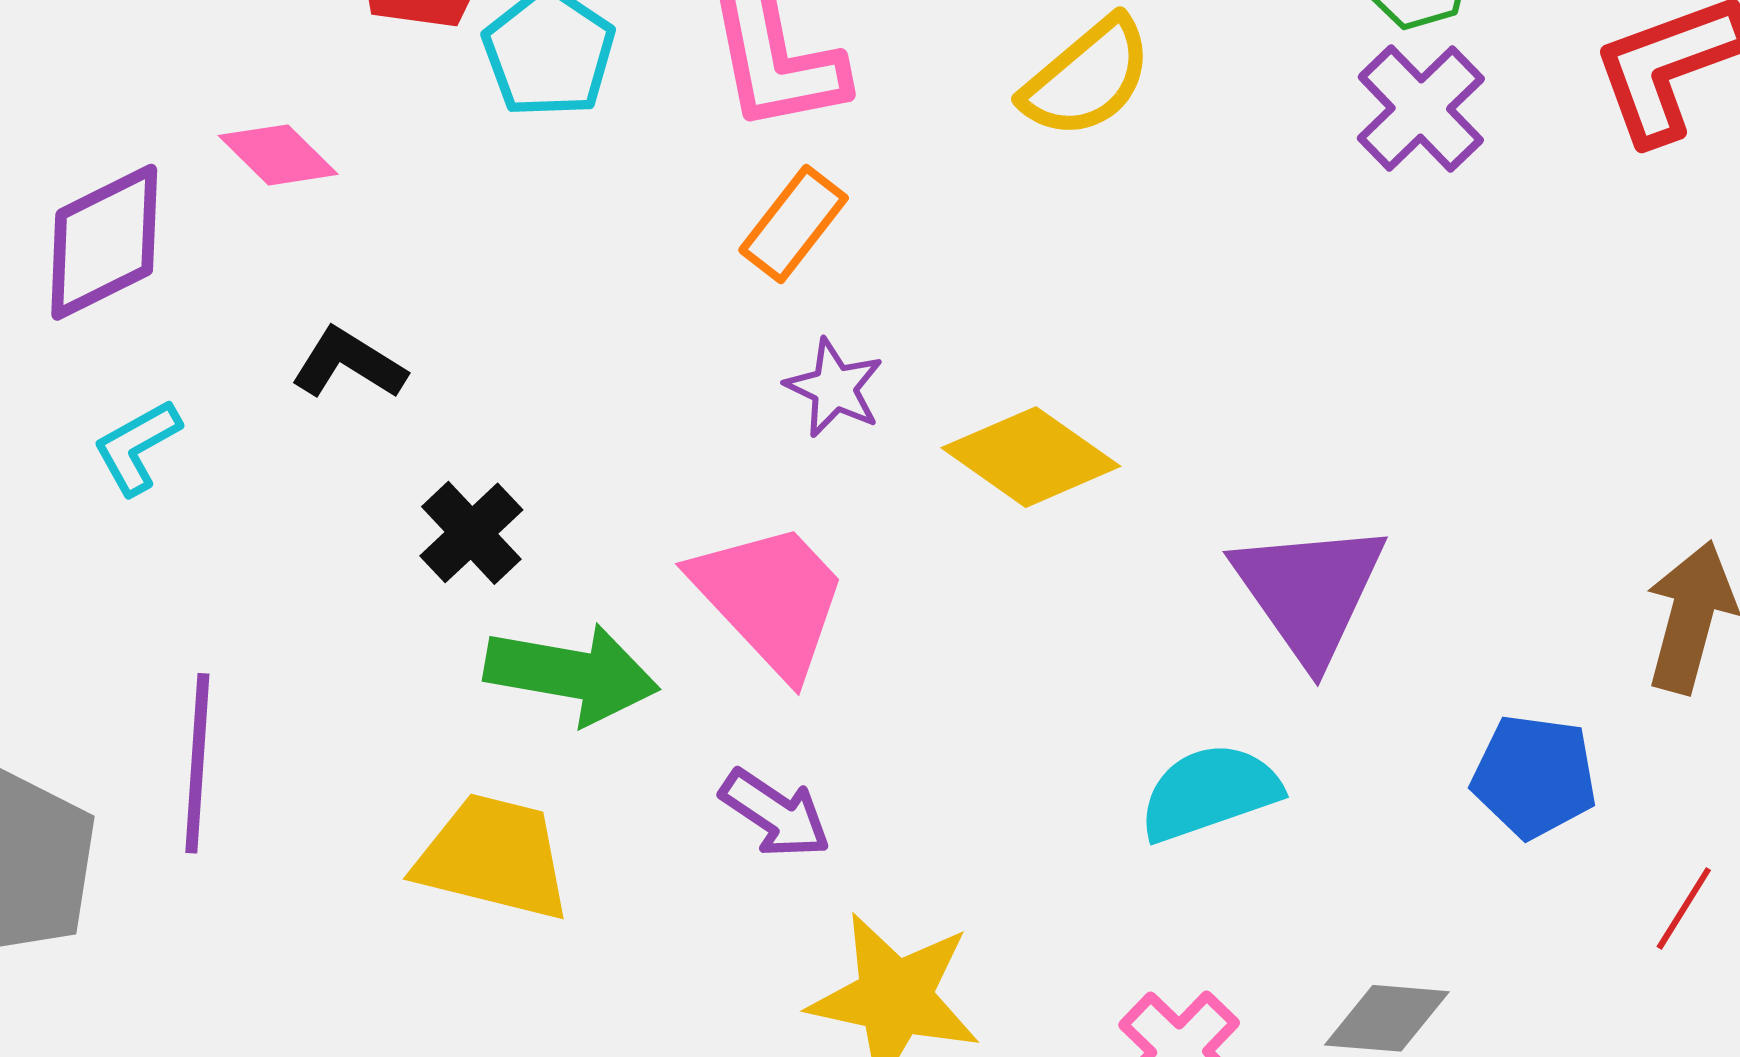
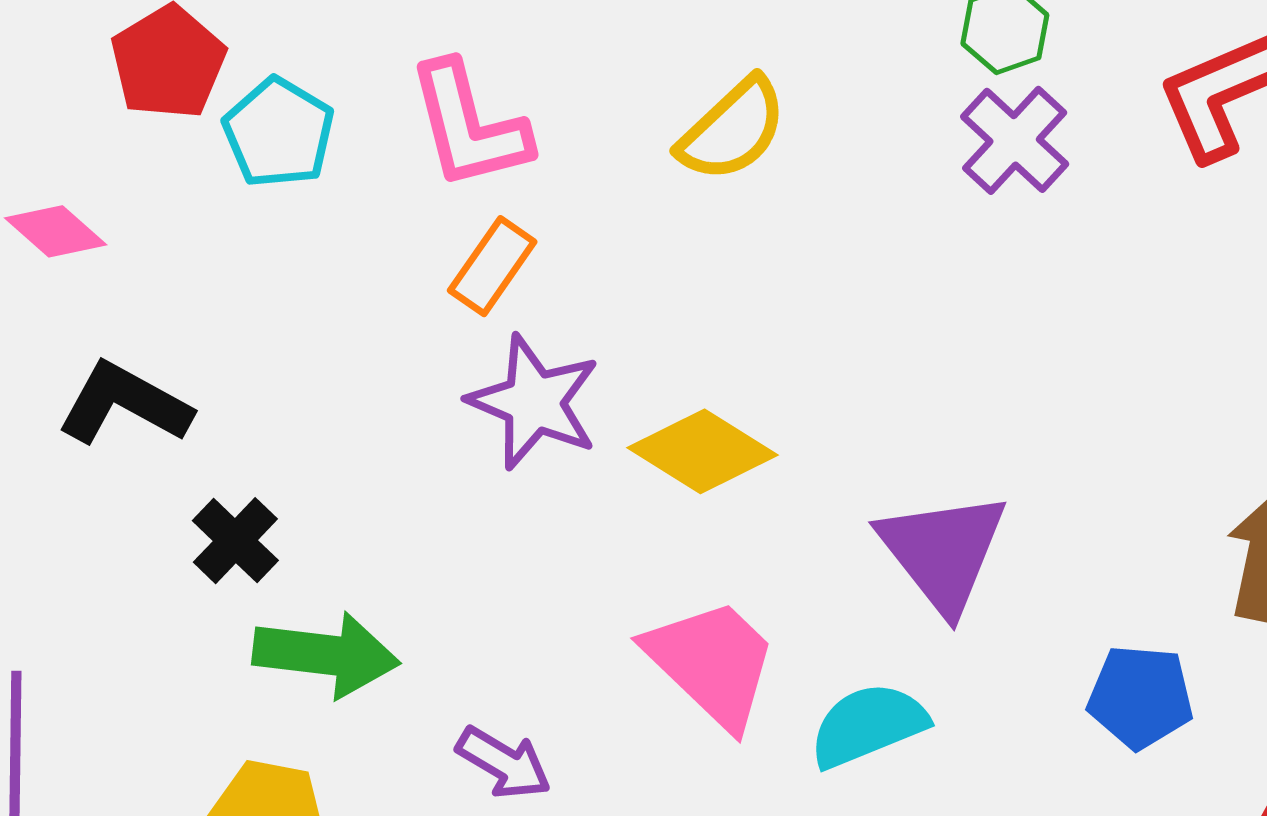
black L-shape: (349, 364) -> (124, 404), size x1.4
purple star: (834, 388) -> (534, 402), size x1.6
pink trapezoid: (770, 598) -> (712, 663), moved

